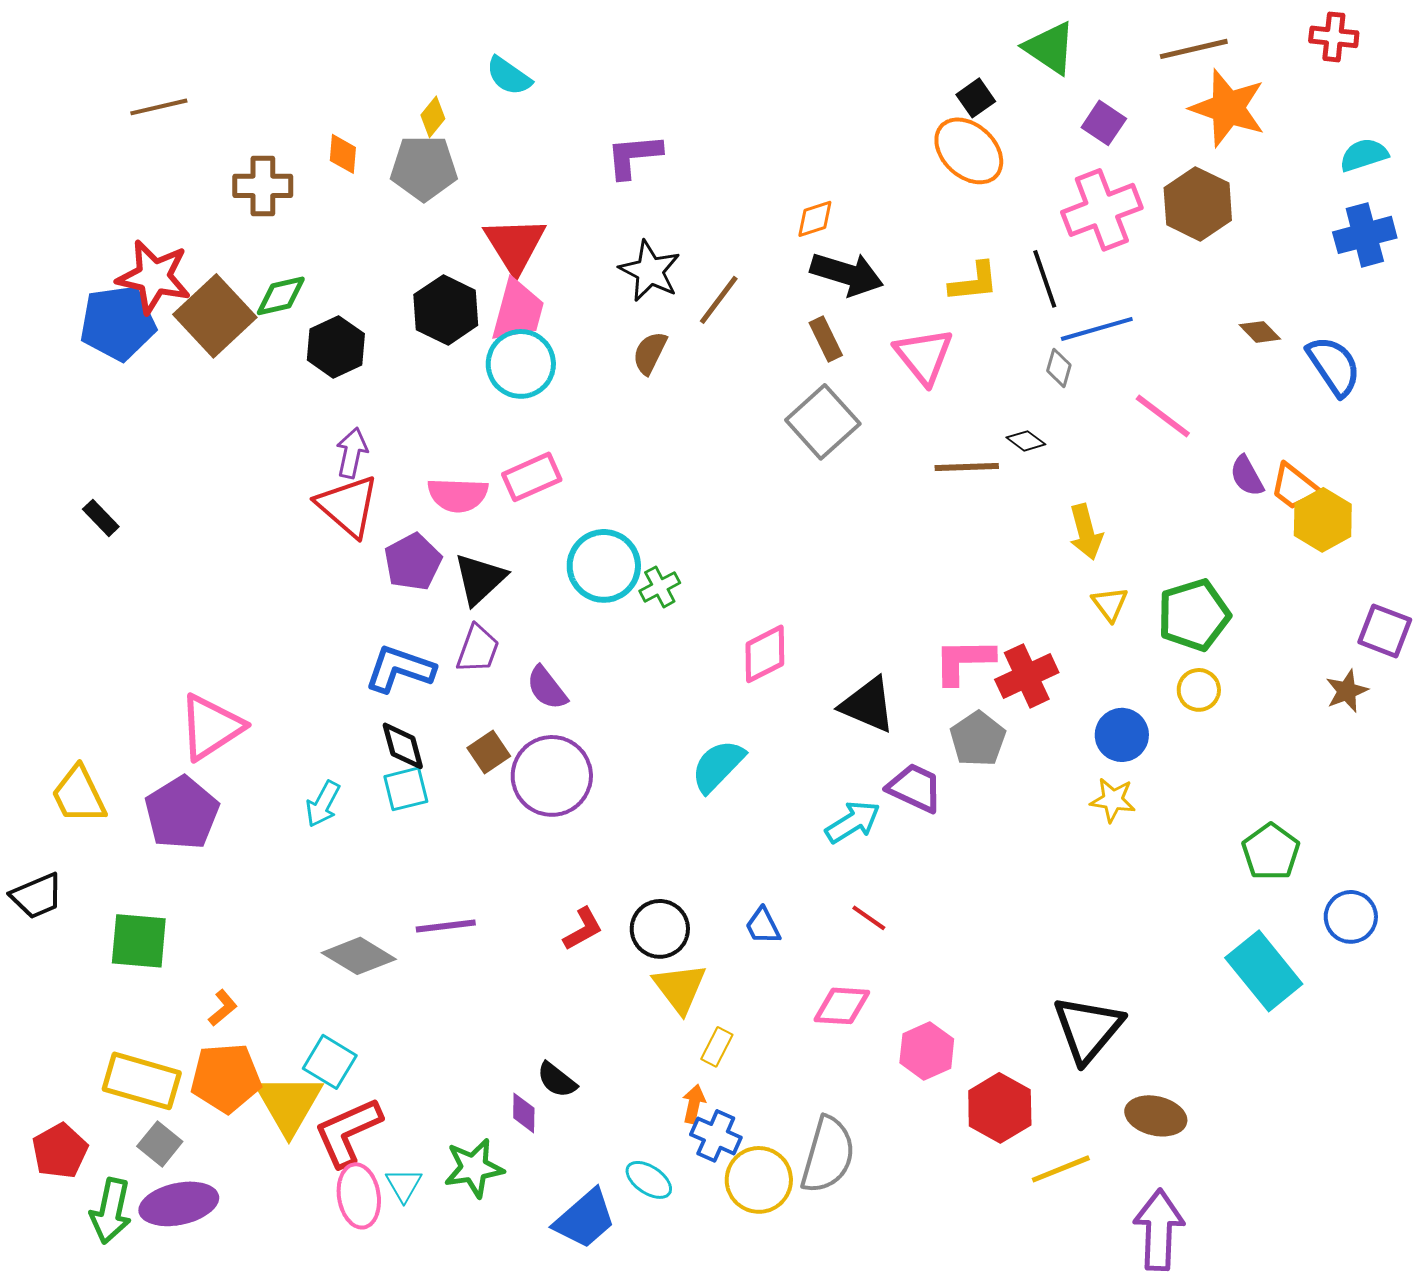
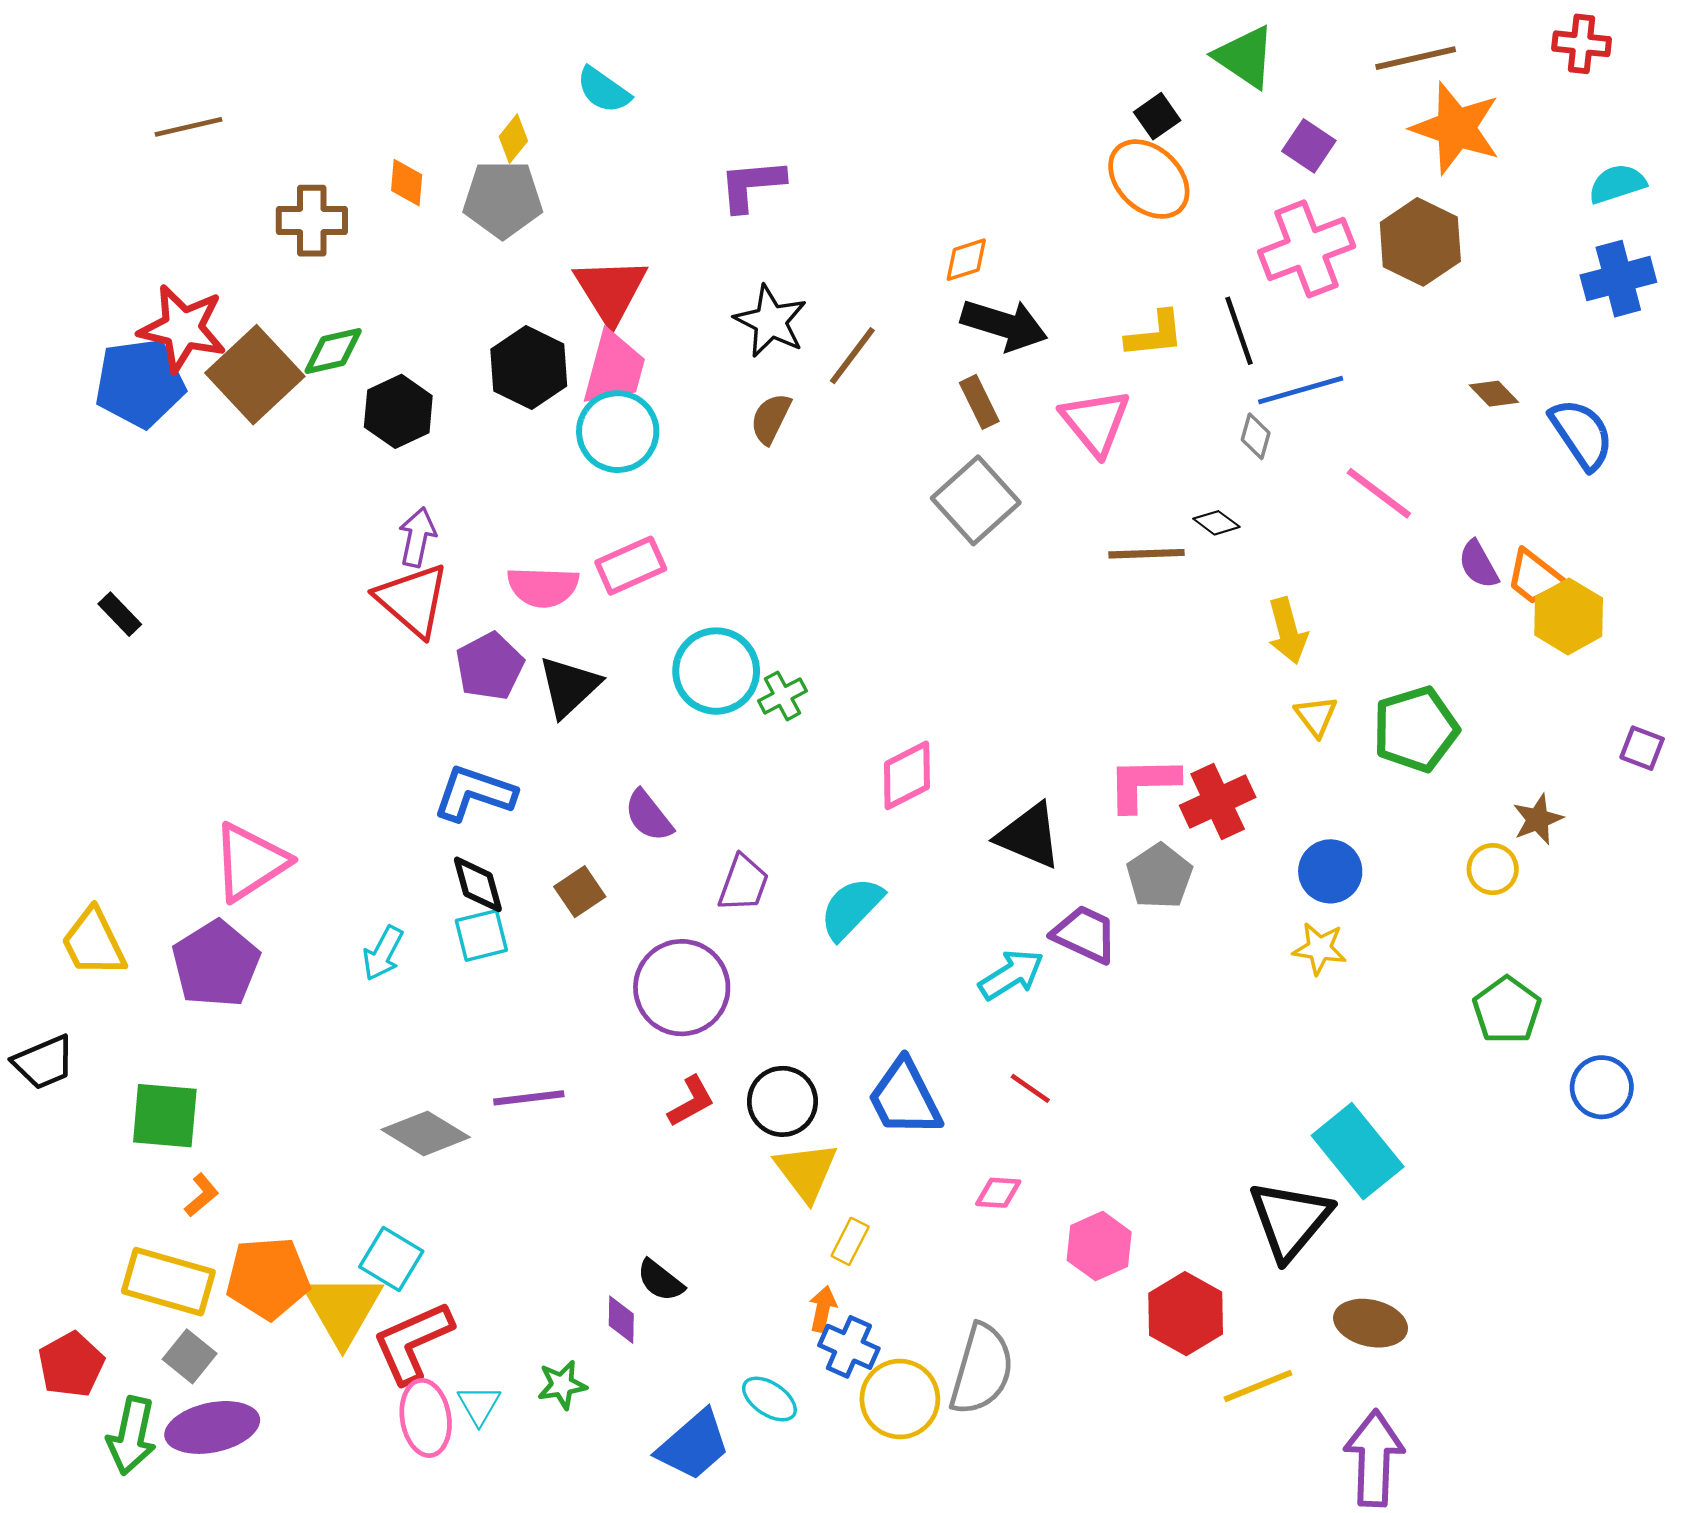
purple square: (1385, 631) -> (1642, 748), size x0.7
purple trapezoid: (478, 649) -> (743, 883), moved
yellow circle: (1199, 690) -> (1493, 869), moved
brown star: (1347, 691) -> (1538, 819), moved
purple circle: (552, 776) -> (682, 988), moved
blue trapezoid: (763, 926) -> (905, 1098), size x1.8
cyan rectangle: (1264, 971) -> (1358, 1151), moved
pink diamond: (842, 1006) -> (998, 1193), size x0.7
orange L-shape: (223, 1008) -> (202, 1195), moved
green star: (474, 1168) -> (562, 1385), size x0.7

